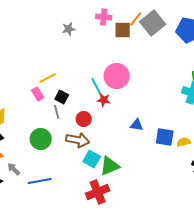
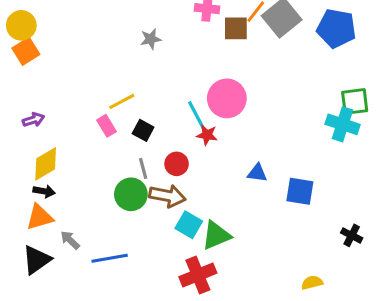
gray star: (69, 29) -> (151, 39), moved
gray line: (57, 112) -> (143, 168), moved
green circle: (41, 139) -> (131, 194), moved
yellow semicircle: (184, 142) -> (312, 283), moved

